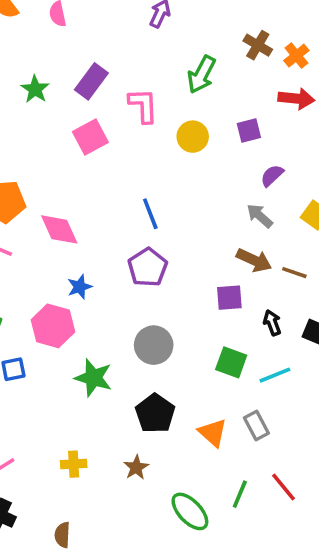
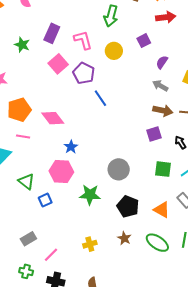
purple pentagon: (148, 267) -> (84, 73), moved
green ellipse: (190, 511) -> (157, 243), moved

